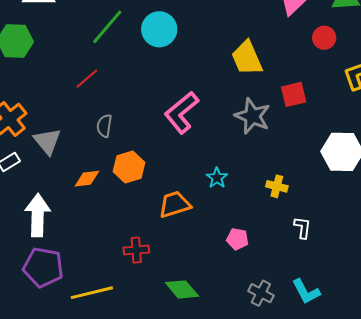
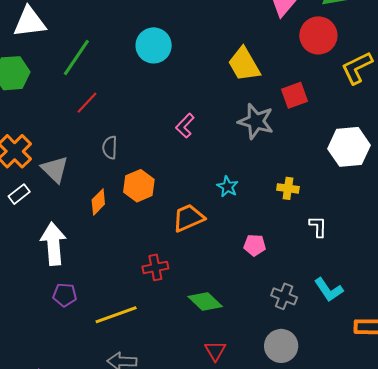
green line: (107, 27) -> (76, 57), moved
red circle: (324, 38) -> (318, 35), size x1.6
pink L-shape: (182, 112) -> (185, 126), size x0.6
orange diamond: (87, 179) -> (98, 202), turned -32
purple pentagon: (43, 267) -> (65, 295), size x0.6

